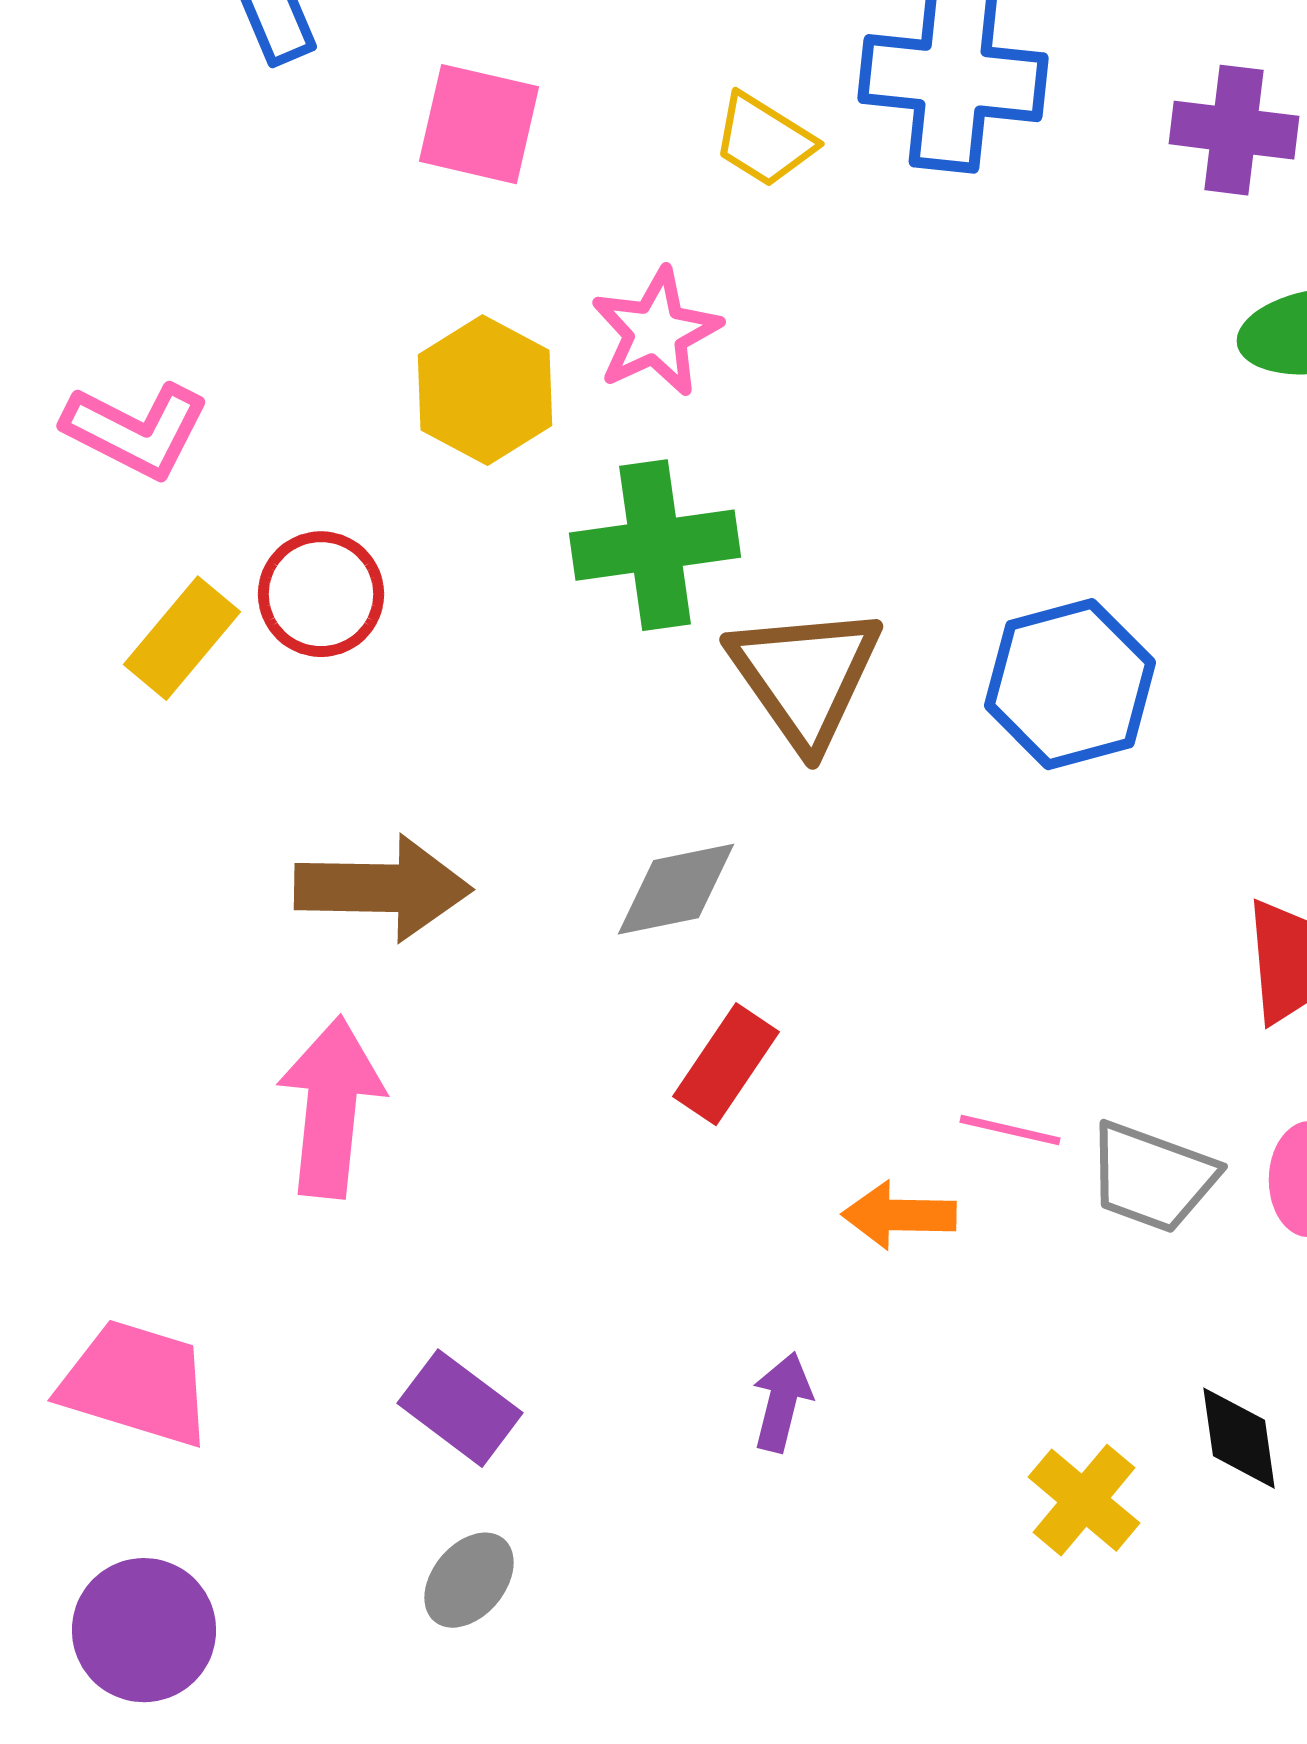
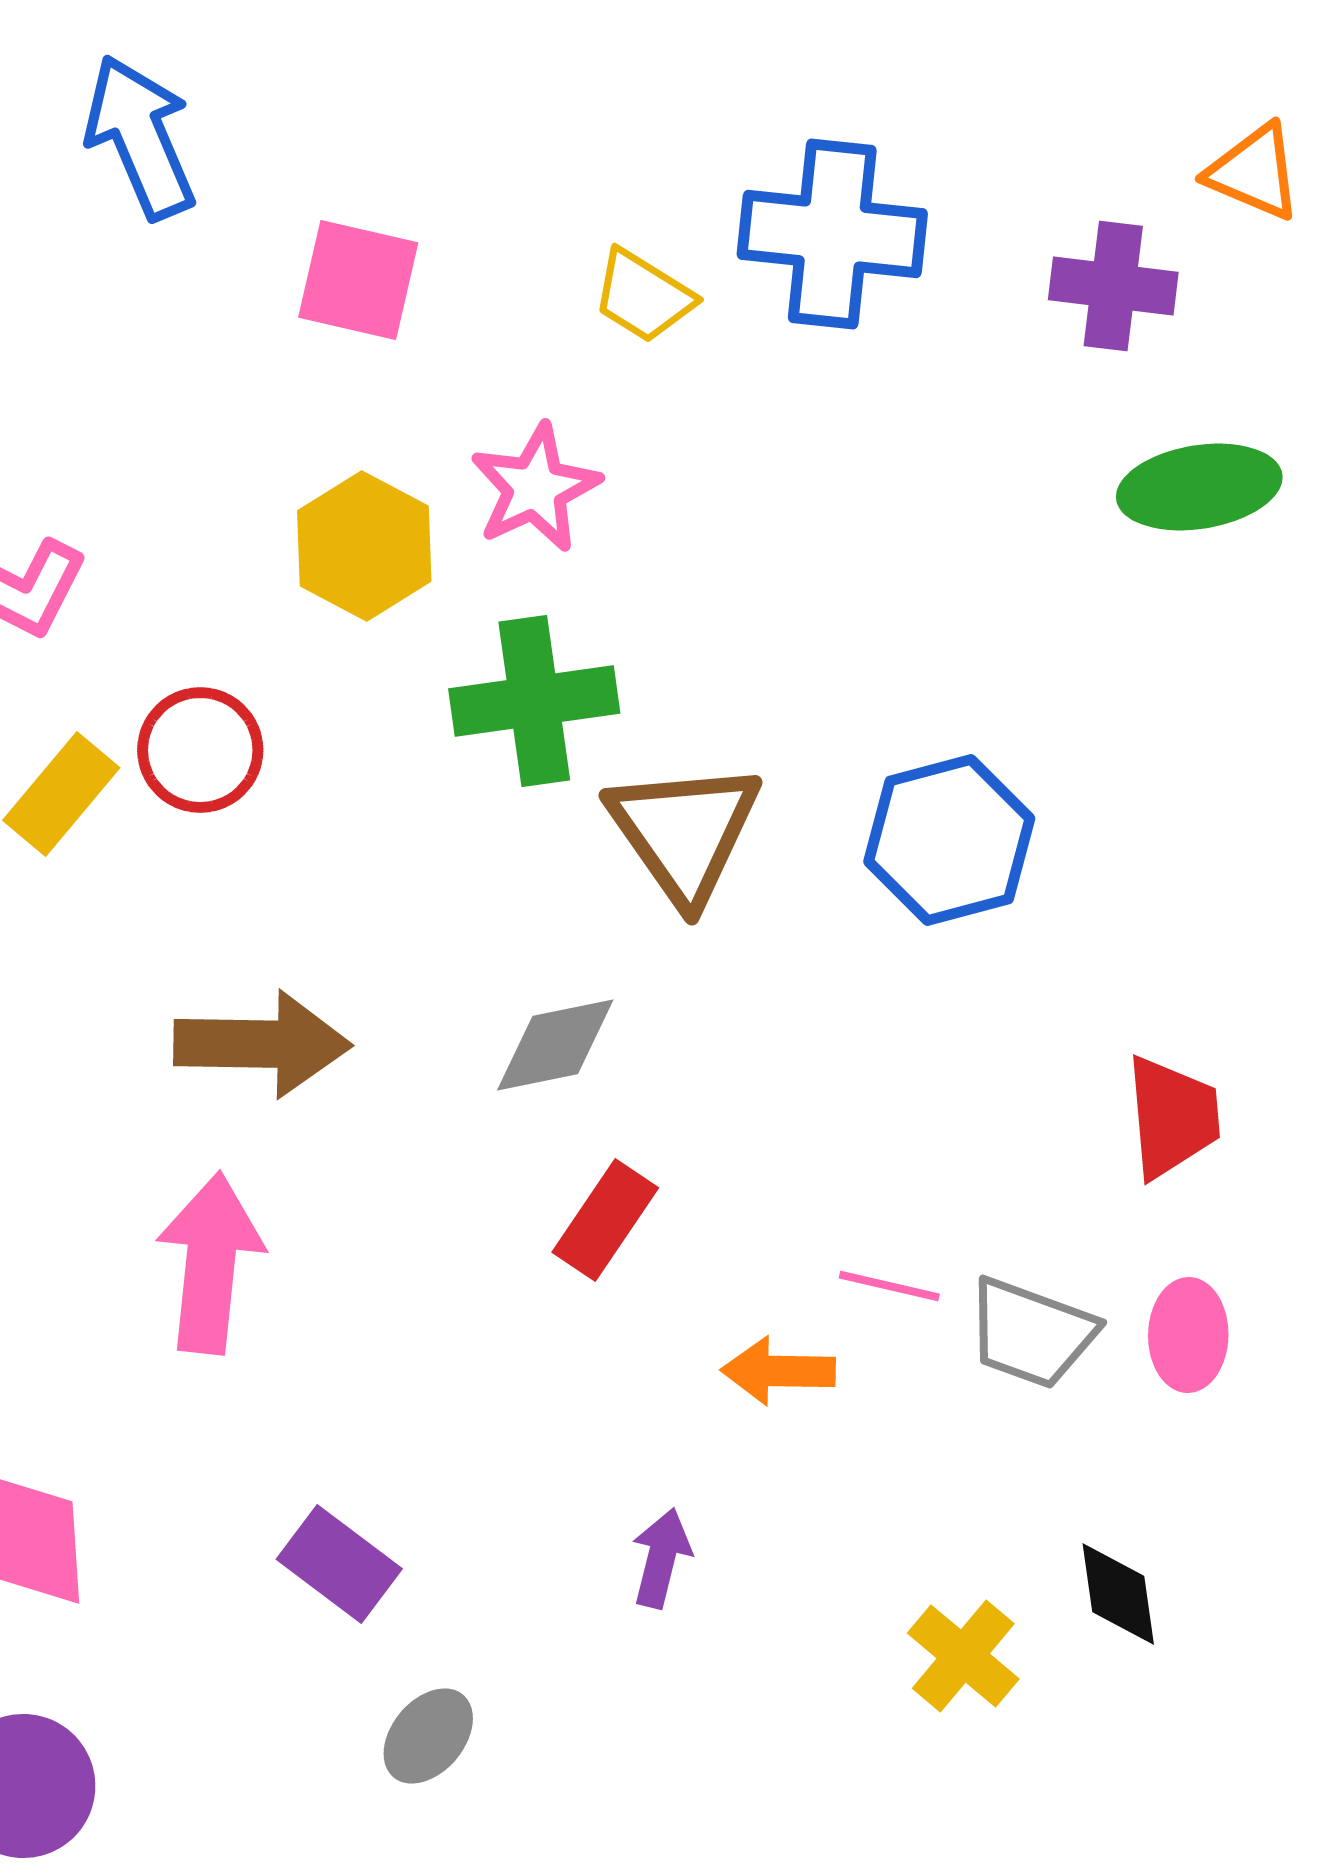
gray ellipse: (469, 1580) -> (428, 1736), moved

